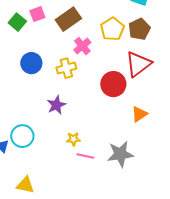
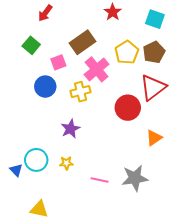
pink square: (37, 14) -> (58, 62), moved
pink cross: (82, 46) -> (97, 69), size x1.4
yellow star: (73, 139) -> (66, 163), moved

